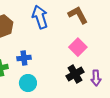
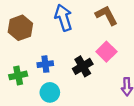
black cross: (75, 74) -> (83, 66), moved

